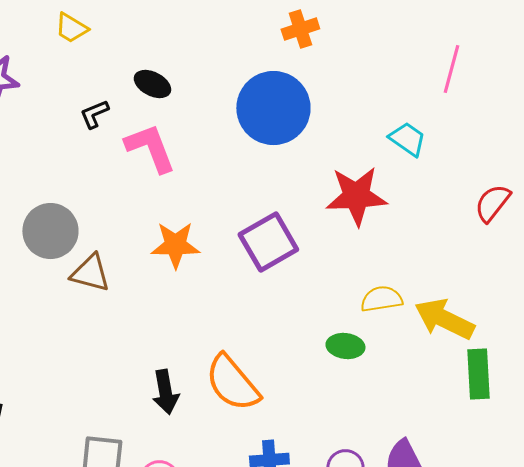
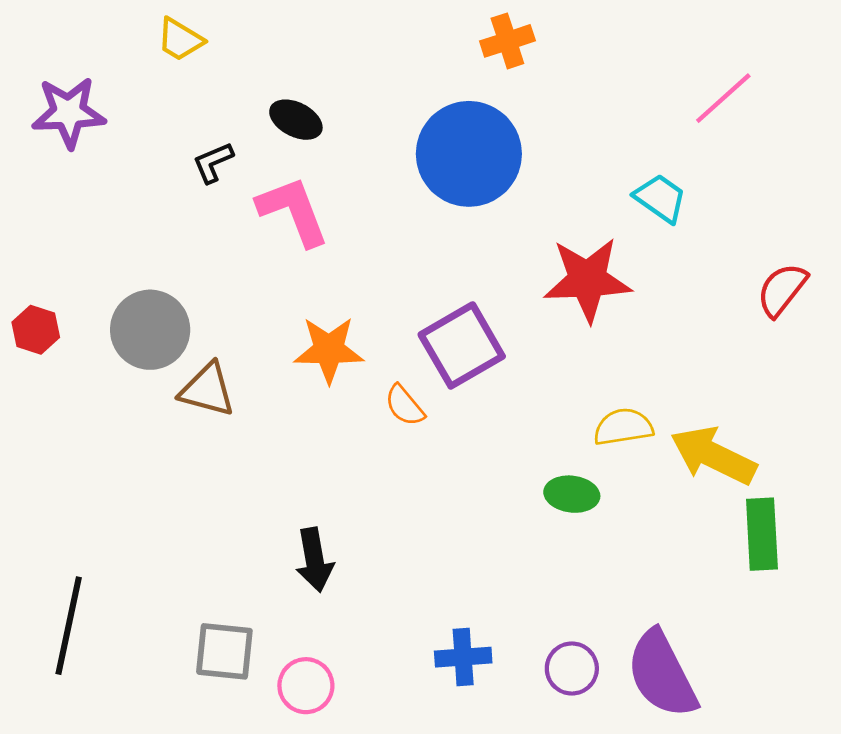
pink line: (451, 69) -> (723, 98), turned 33
orange semicircle: (232, 383) -> (405, 405), moved, size x0.5

